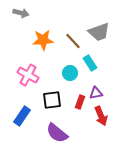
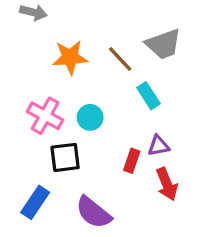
cyan circle: (70, 73) -> (90, 117), moved
black square: (52, 100) -> (65, 157), moved
blue rectangle: (22, 116) -> (35, 202), moved

